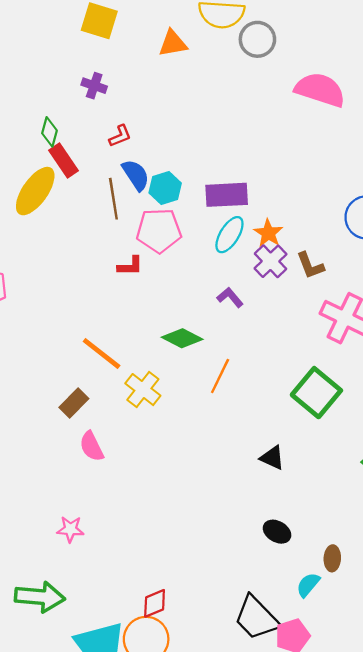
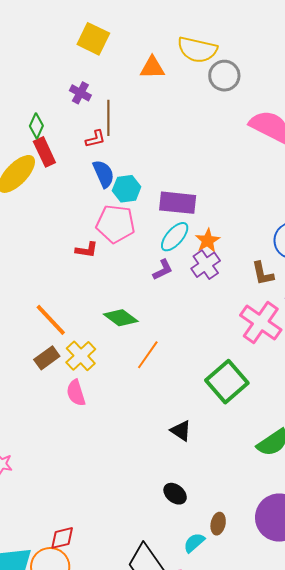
brown line: (113, 199) -> (108, 118), moved
brown L-shape: (310, 266) -> (263, 274), moved
purple L-shape: (230, 297) -> (163, 270), moved, turned 95
brown rectangle: (74, 403) -> (47, 358), moved
pink semicircle: (92, 446) -> (76, 393), moved

